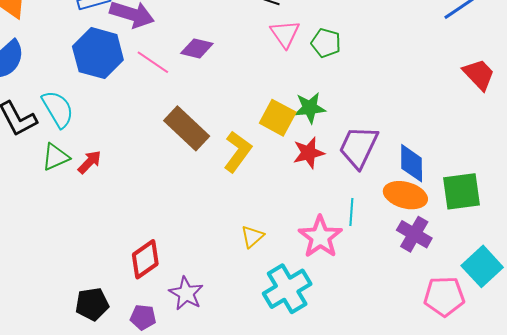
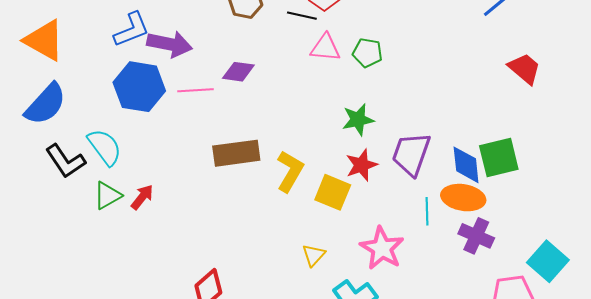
pink triangle: (285, 34) -> (325, 48), turned -44
pink line: (153, 62) -> (196, 90), turned -32
yellow square: (278, 118) -> (333, 192), moved
brown rectangle: (187, 128) -> (236, 153), turned -45
green square: (461, 191) -> (499, 157), moved
cyan line: (351, 212) -> (427, 211), moved

